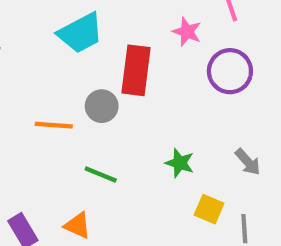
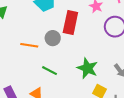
green star: (180, 163) -> (87, 68), size x1.5

